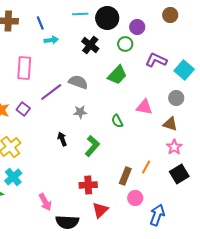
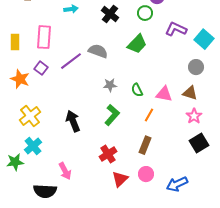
pink triangle: (144, 107) -> (164, 94), moved
purple square: (23, 109) -> (41, 68), moved
gray star: (80, 112) -> (110, 85), moved
black arrow: (62, 139) -> (73, 121), moved, size x1.5
orange line: (146, 167) -> (149, 115), moved
red cross: (88, 185) -> (108, 154), turned -30
pink circle: (135, 198) -> (146, 174), moved
blue arrow: (157, 215) -> (177, 184), turned -135
black semicircle: (67, 222) -> (45, 191), moved

